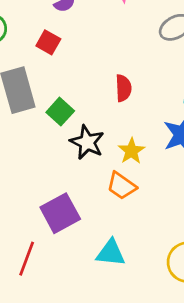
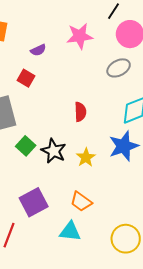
green square: (60, 112) -> (26, 146), moved
orange trapezoid: (121, 186) -> (81, 202), moved

